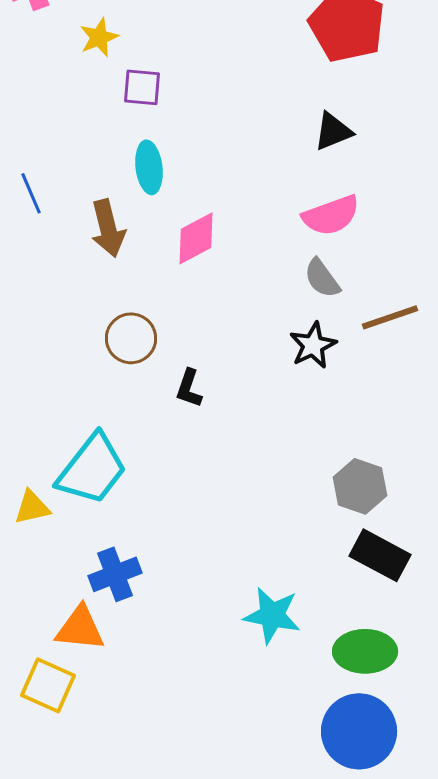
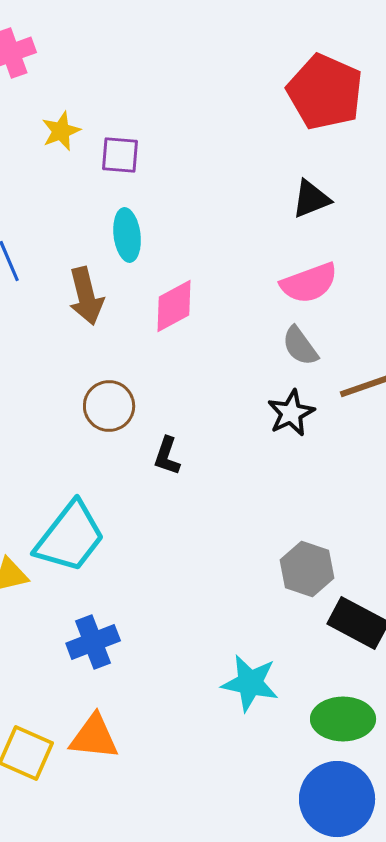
yellow star: (99, 37) -> (61, 131), moved
gray hexagon: (360, 486) -> (307, 569), moved
orange triangle: (80, 628) -> (94, 737), moved

